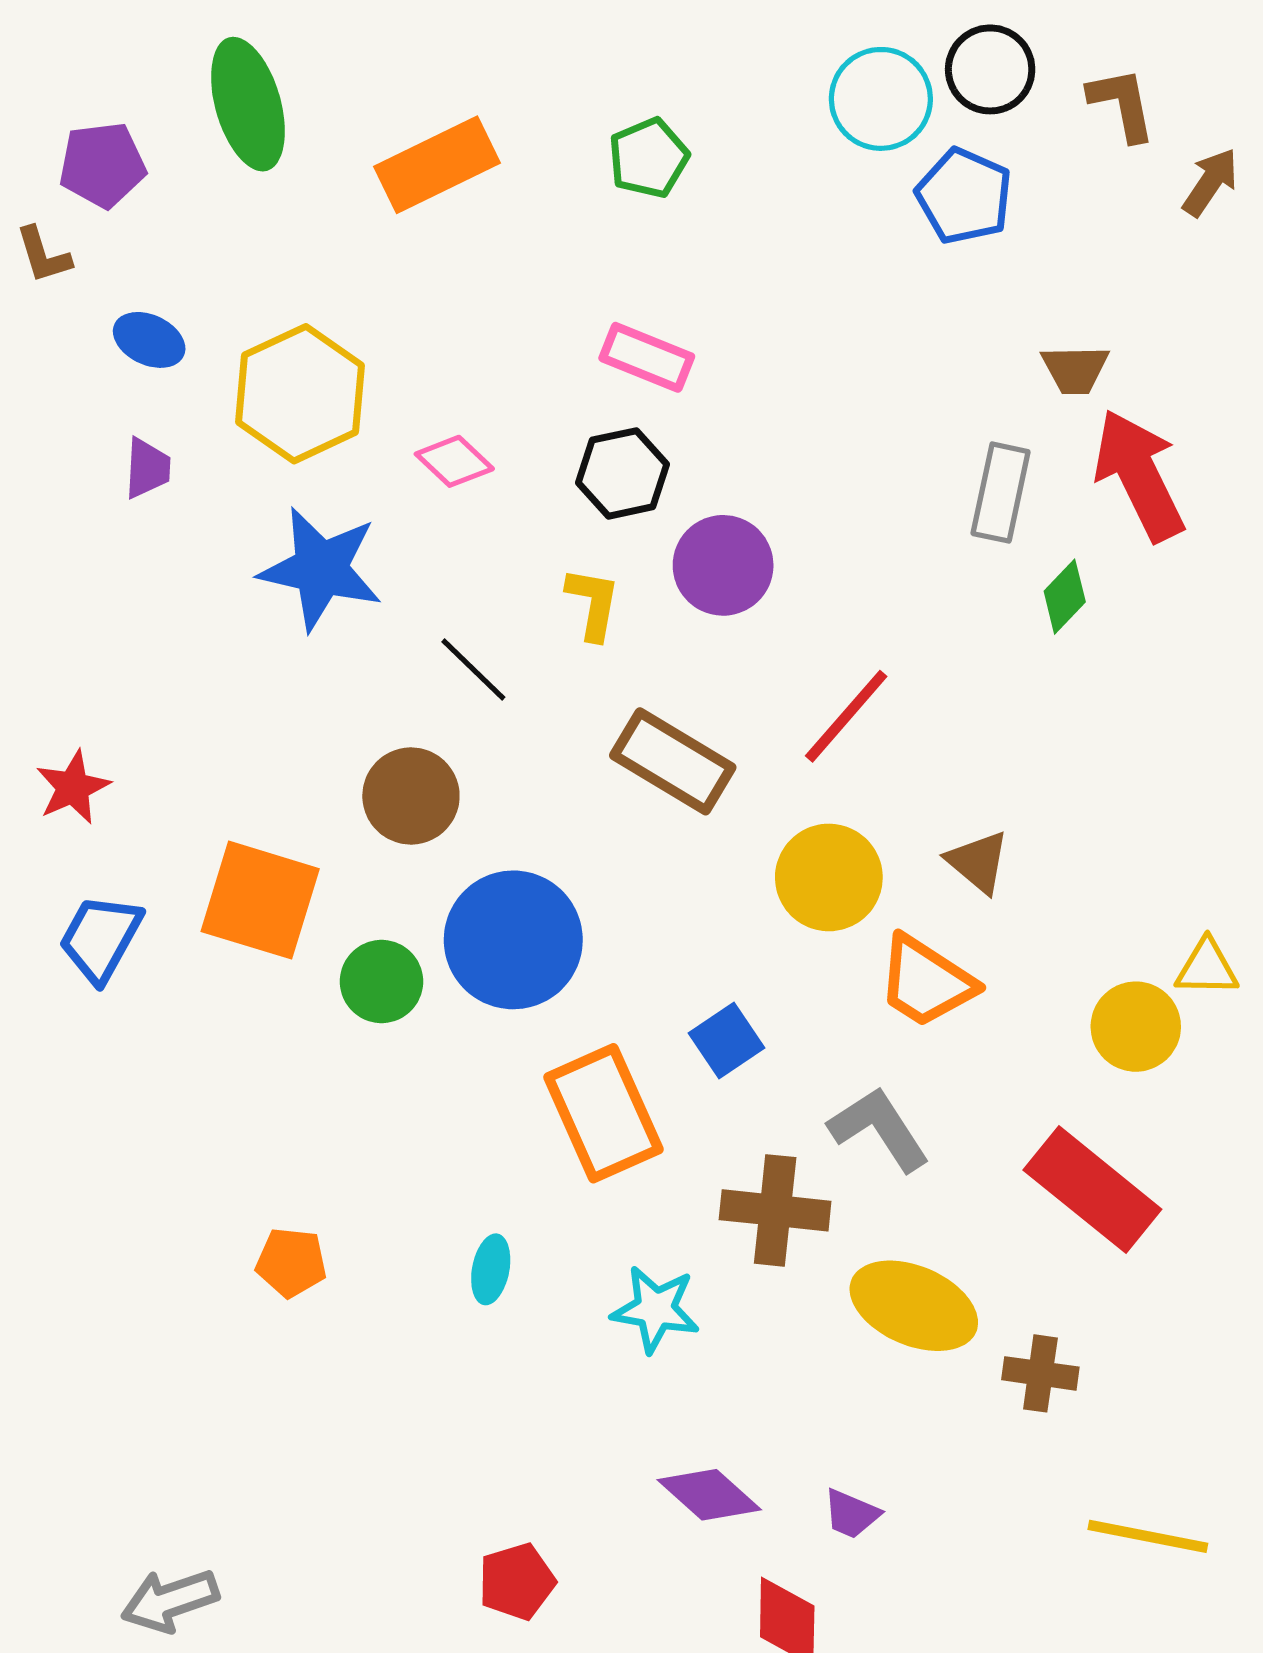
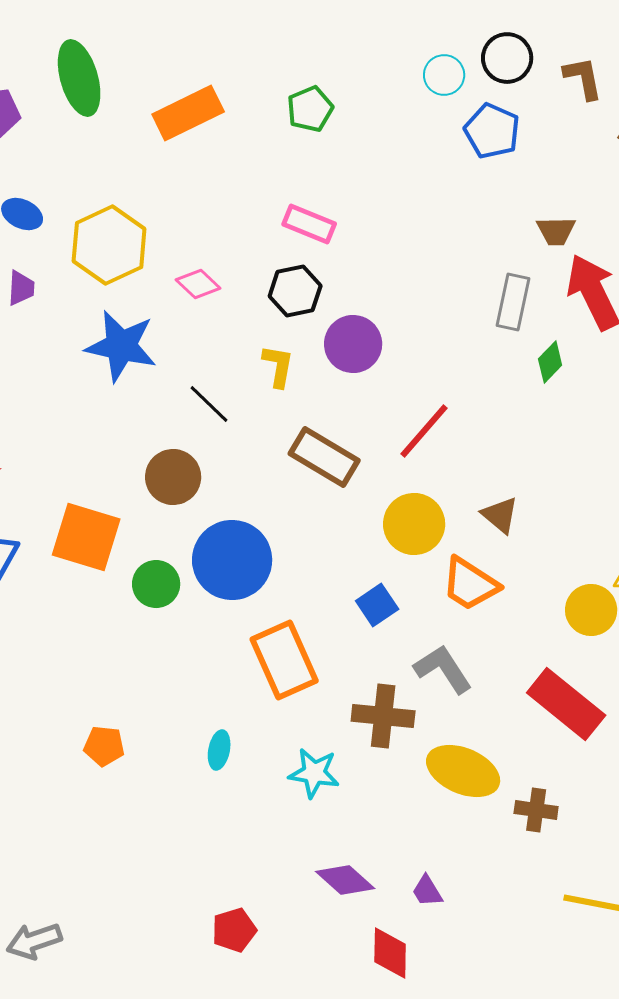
cyan circle: (881, 99) -> (444, 75), size x0.7
blue square: (727, 1040) -> (377, 605), moved
purple trapezoid: (851, 1514) -> (427, 891), turned 36

